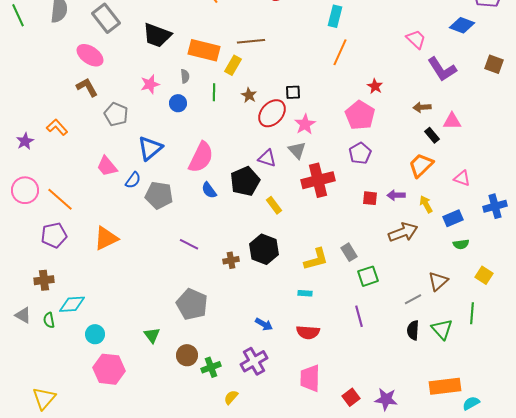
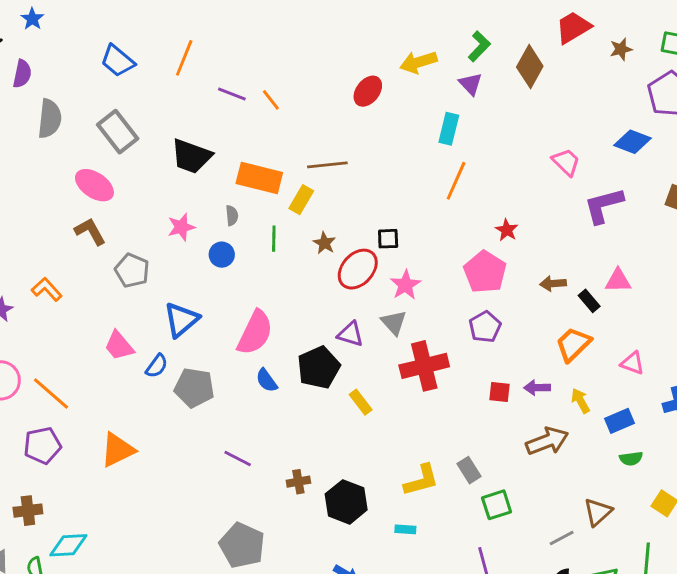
purple L-shape: (442, 69) -> (604, 205), turned 108
brown arrow: (422, 107) -> (553, 283), moved
black hexagon: (264, 249) -> (346, 502), moved

